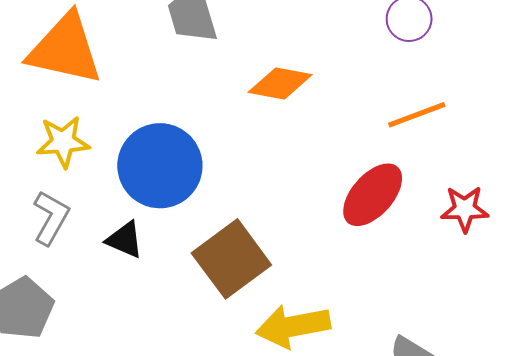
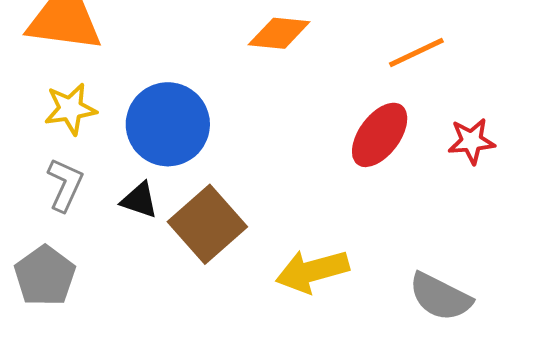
brown square: (231, 259) -> (207, 224), moved

